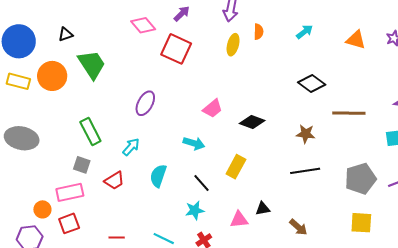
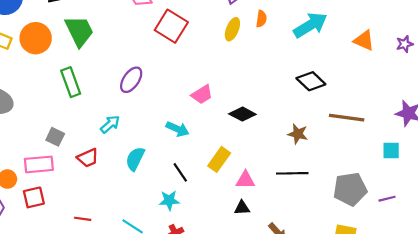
cyan arrow: (305, 32) -> (310, 25), size x1.8
green rectangle: (90, 131) -> (71, 82), moved
pink triangle: (239, 220) -> (245, 180), moved

